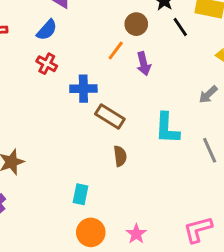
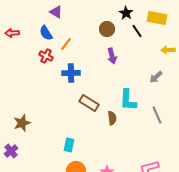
blue semicircle: (47, 30) -> (46, 33), turned 105
orange line: (116, 50) -> (66, 44), moved
brown rectangle: (110, 116) -> (89, 103), moved
brown semicircle: (120, 156) -> (112, 118), moved

